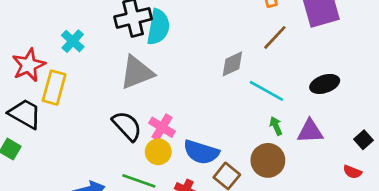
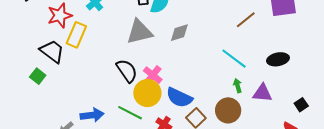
gray diamond: (232, 64) -> (179, 33), moved
yellow circle: (158, 152) -> (147, 93), size x1.4

